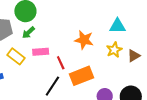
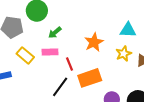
green arrow: (28, 33) -> (55, 32), moved
orange star: (84, 40) -> (94, 42), turned 30

